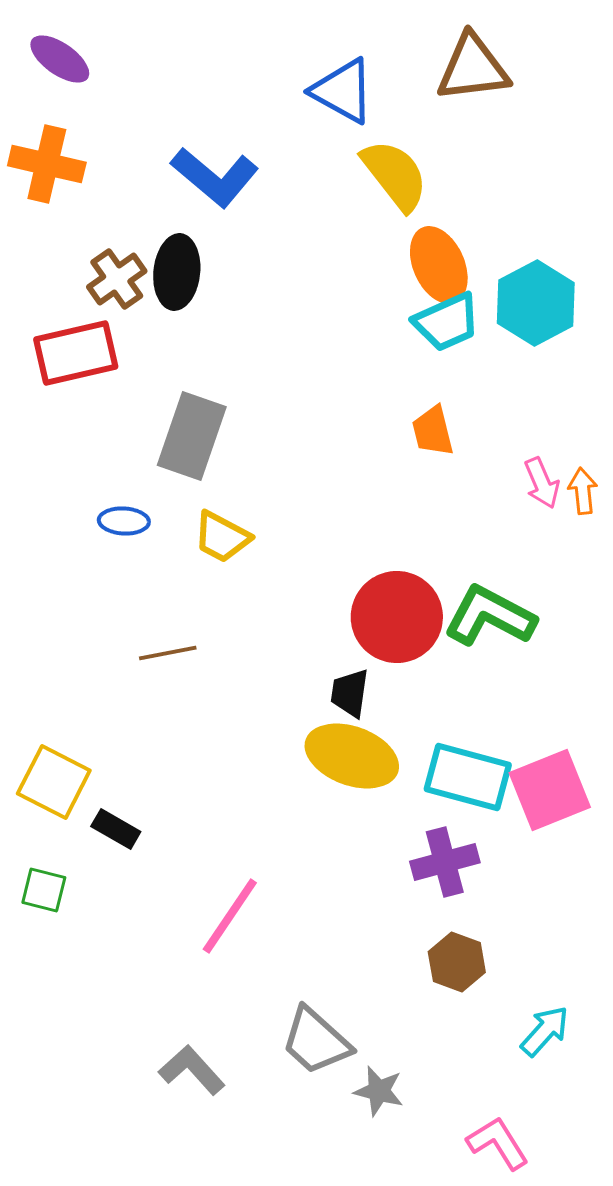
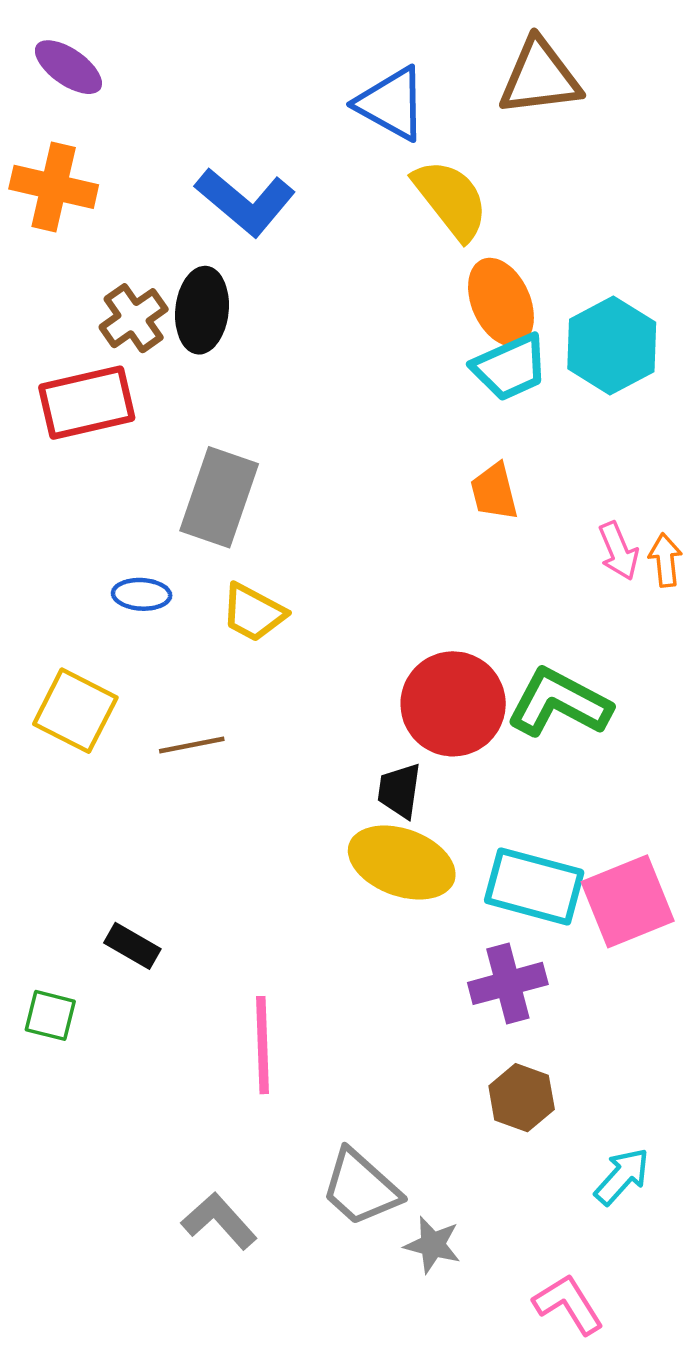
yellow square: (54, 782) -> (75, 711), moved
pink line: (230, 916) -> (262, 1045), turned -36

